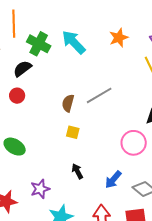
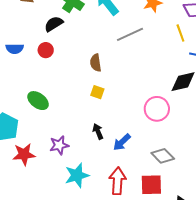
gray line: (99, 95) -> (130, 34), moved
brown semicircle: (68, 103) -> (96, 63), turned -30
blue arrow: (113, 180) -> (122, 142), moved

